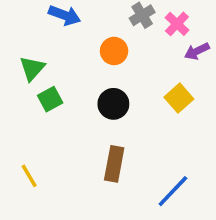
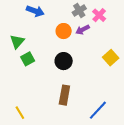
purple arrow: (197, 51) -> (83, 30), moved
yellow square: (179, 98) -> (111, 58), moved
yellow line: (29, 176) -> (20, 113), moved

